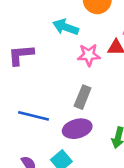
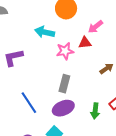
blue line: (34, 116) -> (29, 103), turned 50

